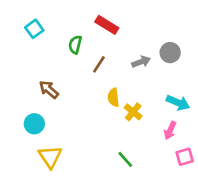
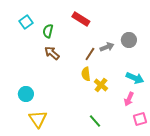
green semicircle: (75, 45) -> (48, 31), moved
brown line: (99, 64) -> (90, 54), moved
brown arrow: (49, 90) -> (52, 53), moved

